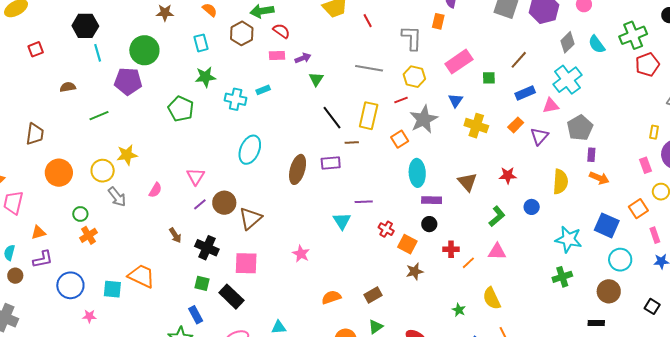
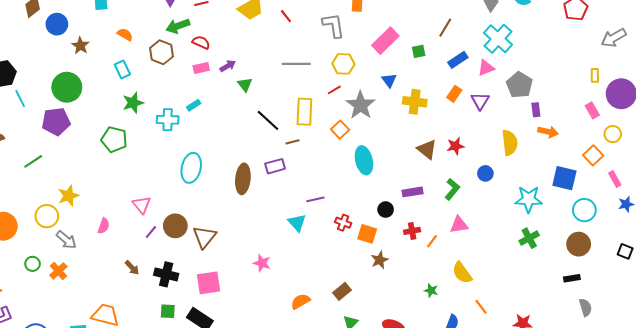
brown star: (165, 13) -> (80, 46), turned -30
brown triangle: (467, 182) -> (427, 149), moved
purple rectangle: (432, 200) -> (412, 192), moved
orange cross: (88, 235) -> (58, 271), moved

